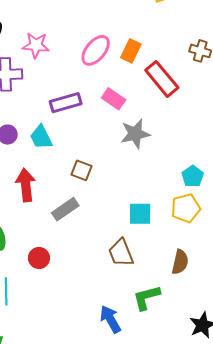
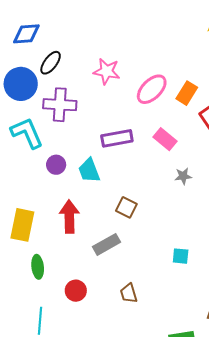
pink star: (36, 45) -> (107, 71), moved
gray star: (135, 134) -> (183, 176), size x0.6
cyan square: (140, 214) -> (181, 256), size x0.7
brown trapezoid: (121, 253) -> (129, 293), moved, size x0.7

